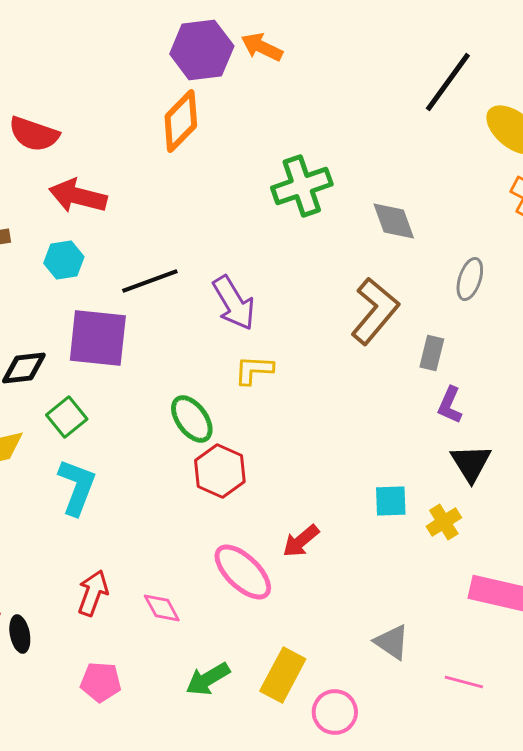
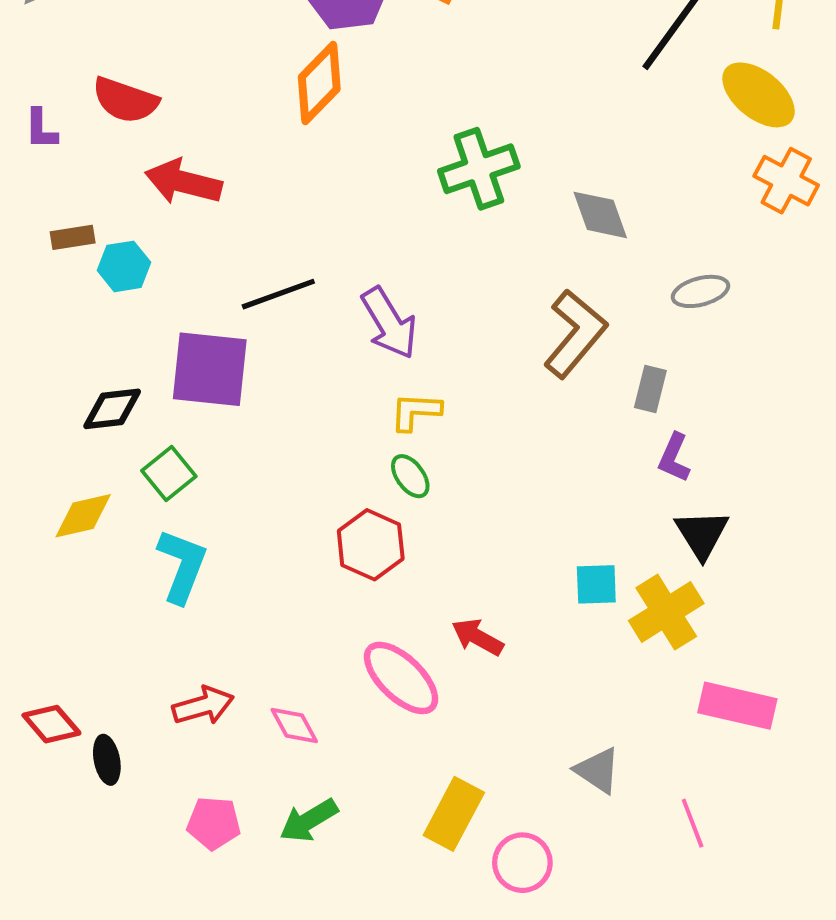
cyan hexagon: (64, 260) -> (124, 266), moved
gray ellipse: (470, 279) -> (700, 291), turned 57
green ellipse: (192, 419) -> (410, 476), moved, size x0.7
yellow cross: (444, 522) -> (666, 612), size x1.6
red arrow: (301, 541) -> (478, 637), turned 69
red arrow: (93, 593) -> (203, 706), turned 54
green arrow: (208, 679) -> (309, 820), moved
pink line: (464, 682) -> (693, 823), turned 54

